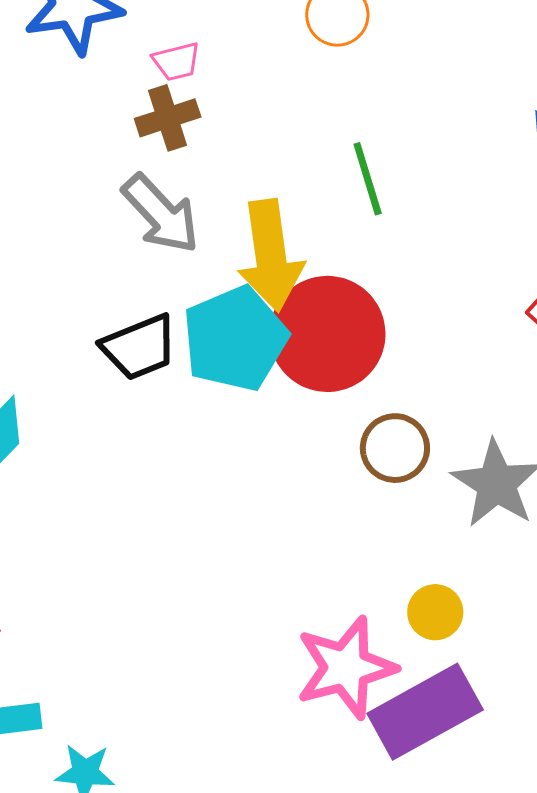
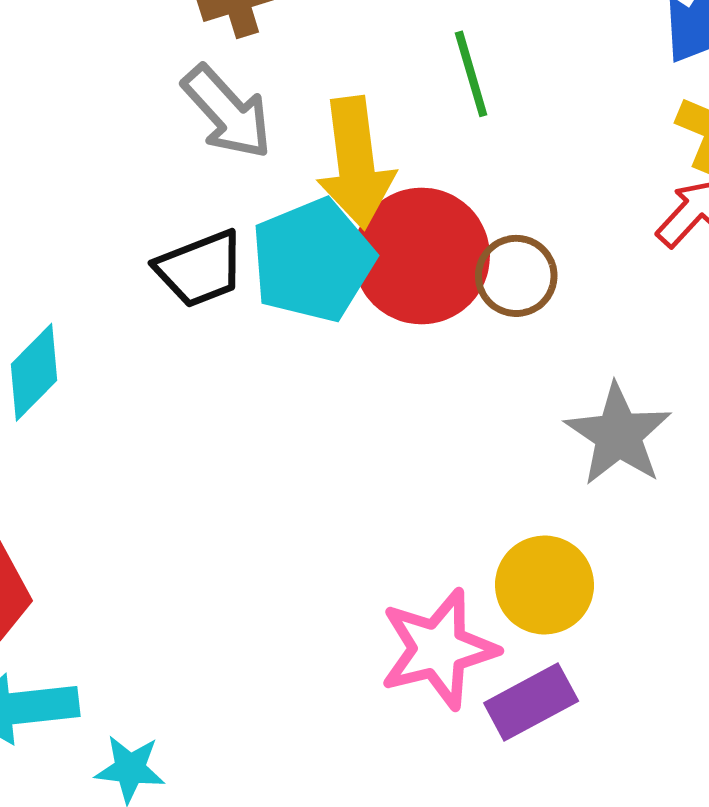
brown circle: (395, 448) -> (516, 276), moved
yellow circle: (435, 612) -> (545, 585), size x1.5
purple rectangle: (425, 712) -> (531, 702), size x0.7

